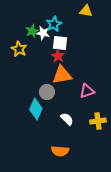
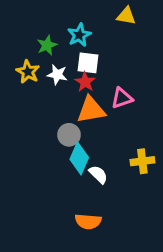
white star: (43, 33) -> (57, 75), moved
pink triangle: (87, 91) -> (122, 98), moved
cyan diamond: (36, 109) -> (79, 158), moved
yellow cross: (98, 121) -> (142, 161), moved

